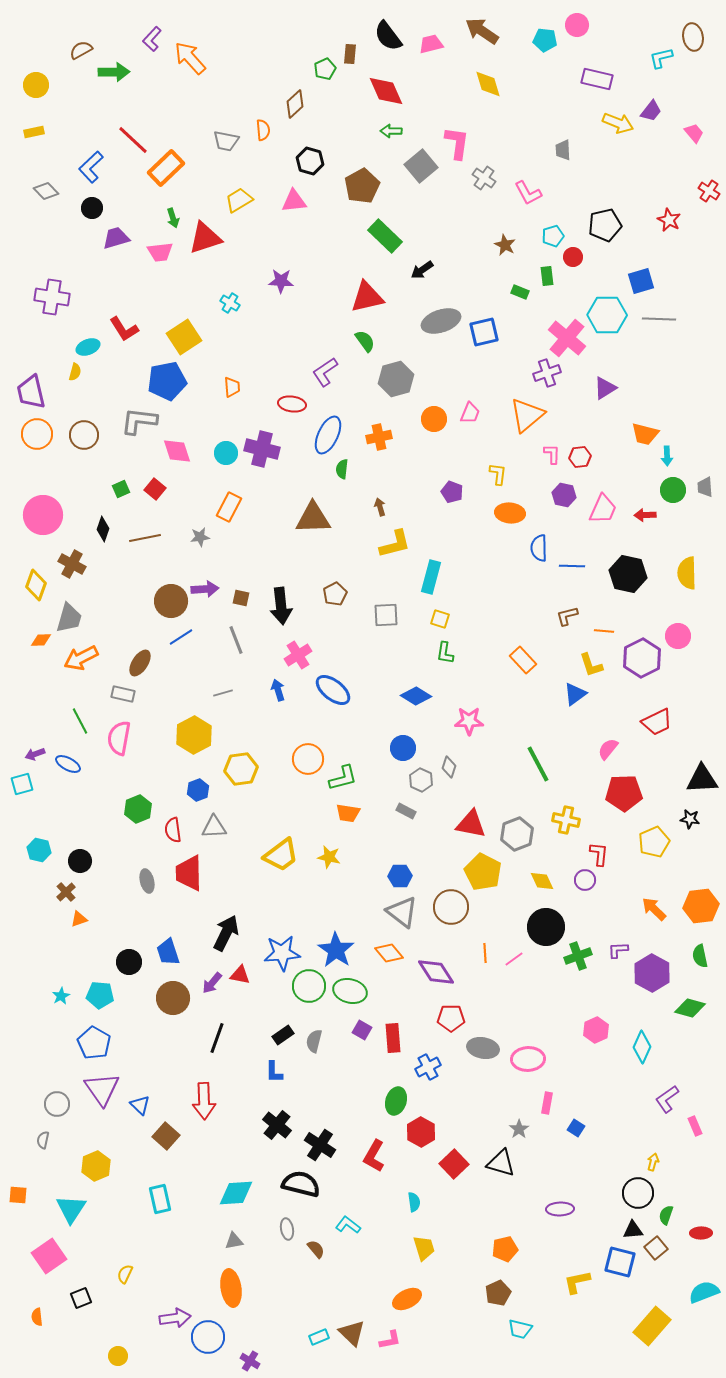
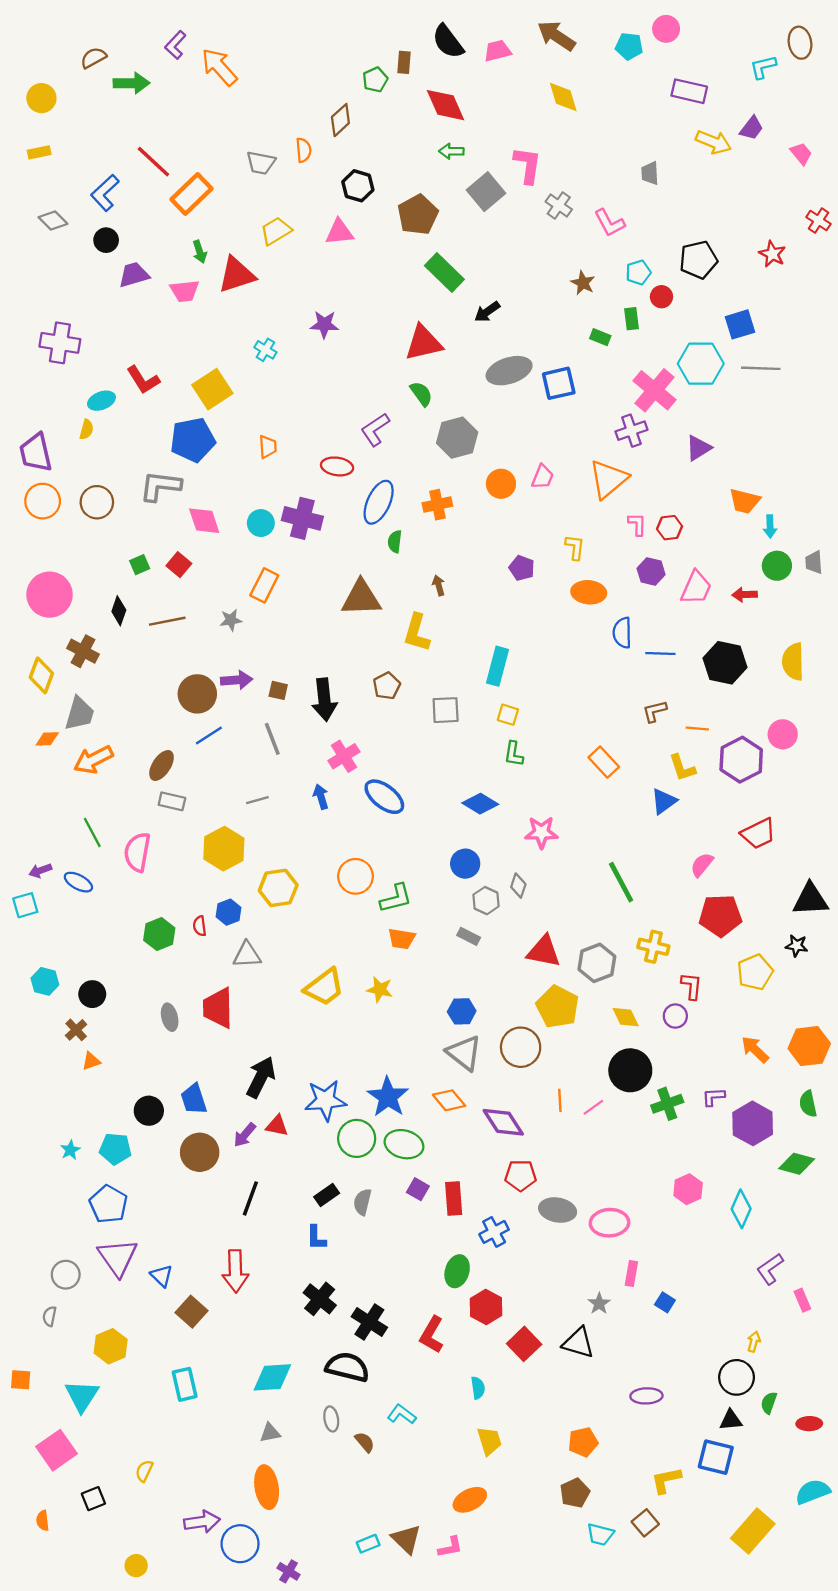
yellow L-shape: (395, 544) -> (417, 633), moved, turned 120
gray rectangle: (123, 694) -> (172, 801), moved
red semicircle: (173, 830) -> (200, 926), moved, size x0.7
brown square: (656, 1248) -> (645, 1523), moved

